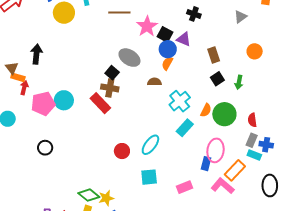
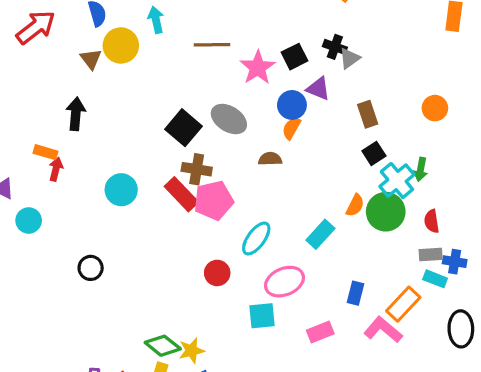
gray triangle: (241, 17) -> (349, 58), moved
black square: (165, 34) -> (295, 57), moved, turned 35
brown triangle: (12, 68) -> (91, 59), moved
black square: (112, 73) -> (184, 128), moved, size x1.5
green arrow: (239, 82) -> (421, 169), moved
cyan cross: (180, 101) -> (397, 181), moved
pink pentagon: (43, 104) -> (214, 200), moved
gray rectangle: (252, 140) -> (431, 255), turned 64
cyan ellipse: (150, 145) -> (256, 239), moved
pink ellipse: (216, 150) -> (285, 282), moved, turned 60

